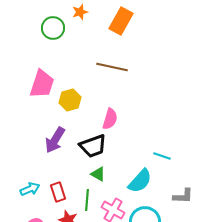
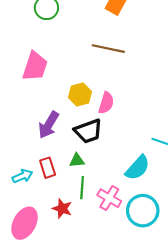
yellow hexagon: (70, 100) -> (80, 95), moved
green triangle: (98, 174) -> (77, 160), moved, turned -35
red rectangle: (58, 192) -> (48, 168), moved

